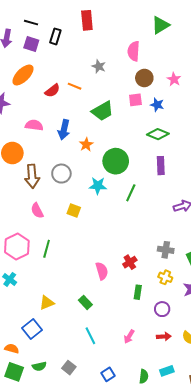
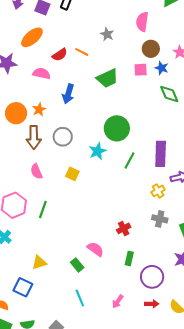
blue star: (157, 105) -> (162, 68), moved
pink semicircle: (34, 125) -> (42, 73), moved
green diamond: (158, 134) -> (169, 94), moved, turned 40
orange star: (86, 145) -> (39, 109), moved
purple rectangle: (161, 166) -> (161, 154), moved, size x1.4
cyan star: (98, 186) -> (98, 151), turned -30
pink semicircle: (102, 271) -> (95, 249), moved, turned -42
yellow cross: (165, 277) -> (158, 191), moved, turned 32
purple circle: (162, 309) -> (152, 277), size x1.5
blue square: (32, 329) -> (23, 287), turned -30

